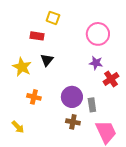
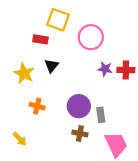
yellow square: (53, 18) -> (58, 20), size x1.5
pink circle: (98, 34) -> (91, 37), moved
red cross: (111, 79) -> (126, 70), moved, turned 35

